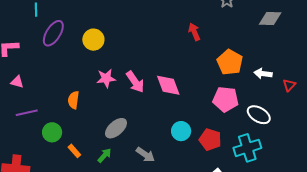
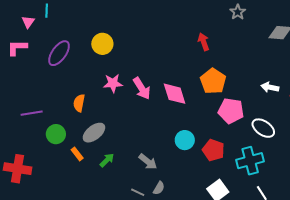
purple ellipse: (53, 33) -> (59, 53), moved
orange pentagon: (230, 62) -> (213, 81), moved
pink triangle: (17, 82) -> (28, 22), moved, turned 48
gray ellipse: (116, 128) -> (94, 133), moved

